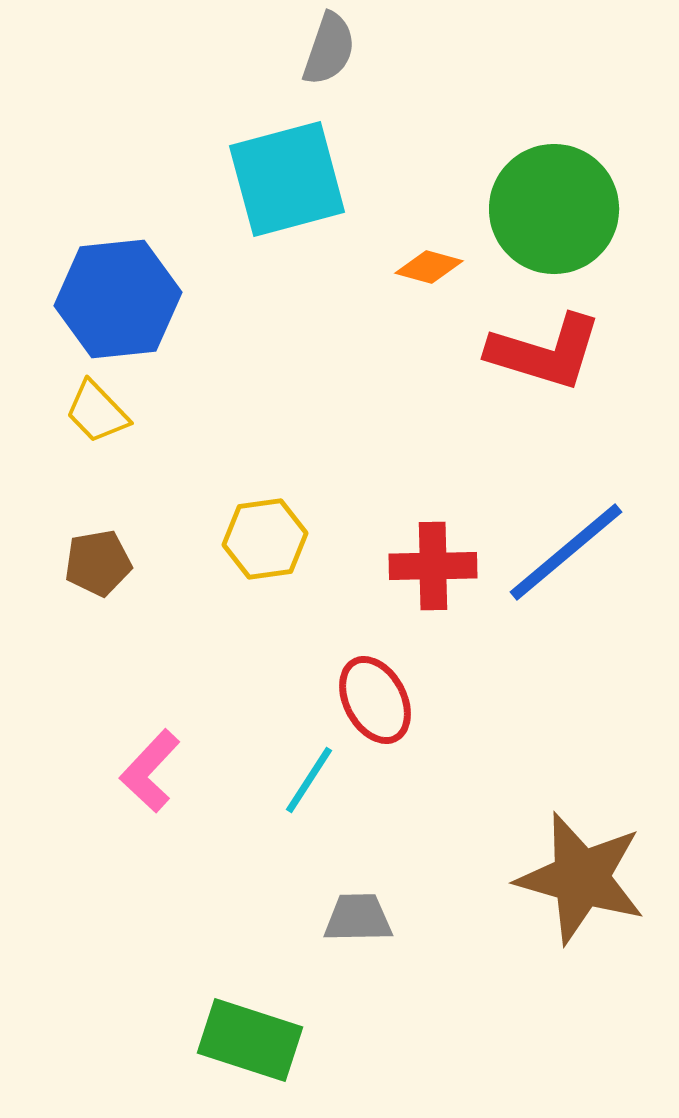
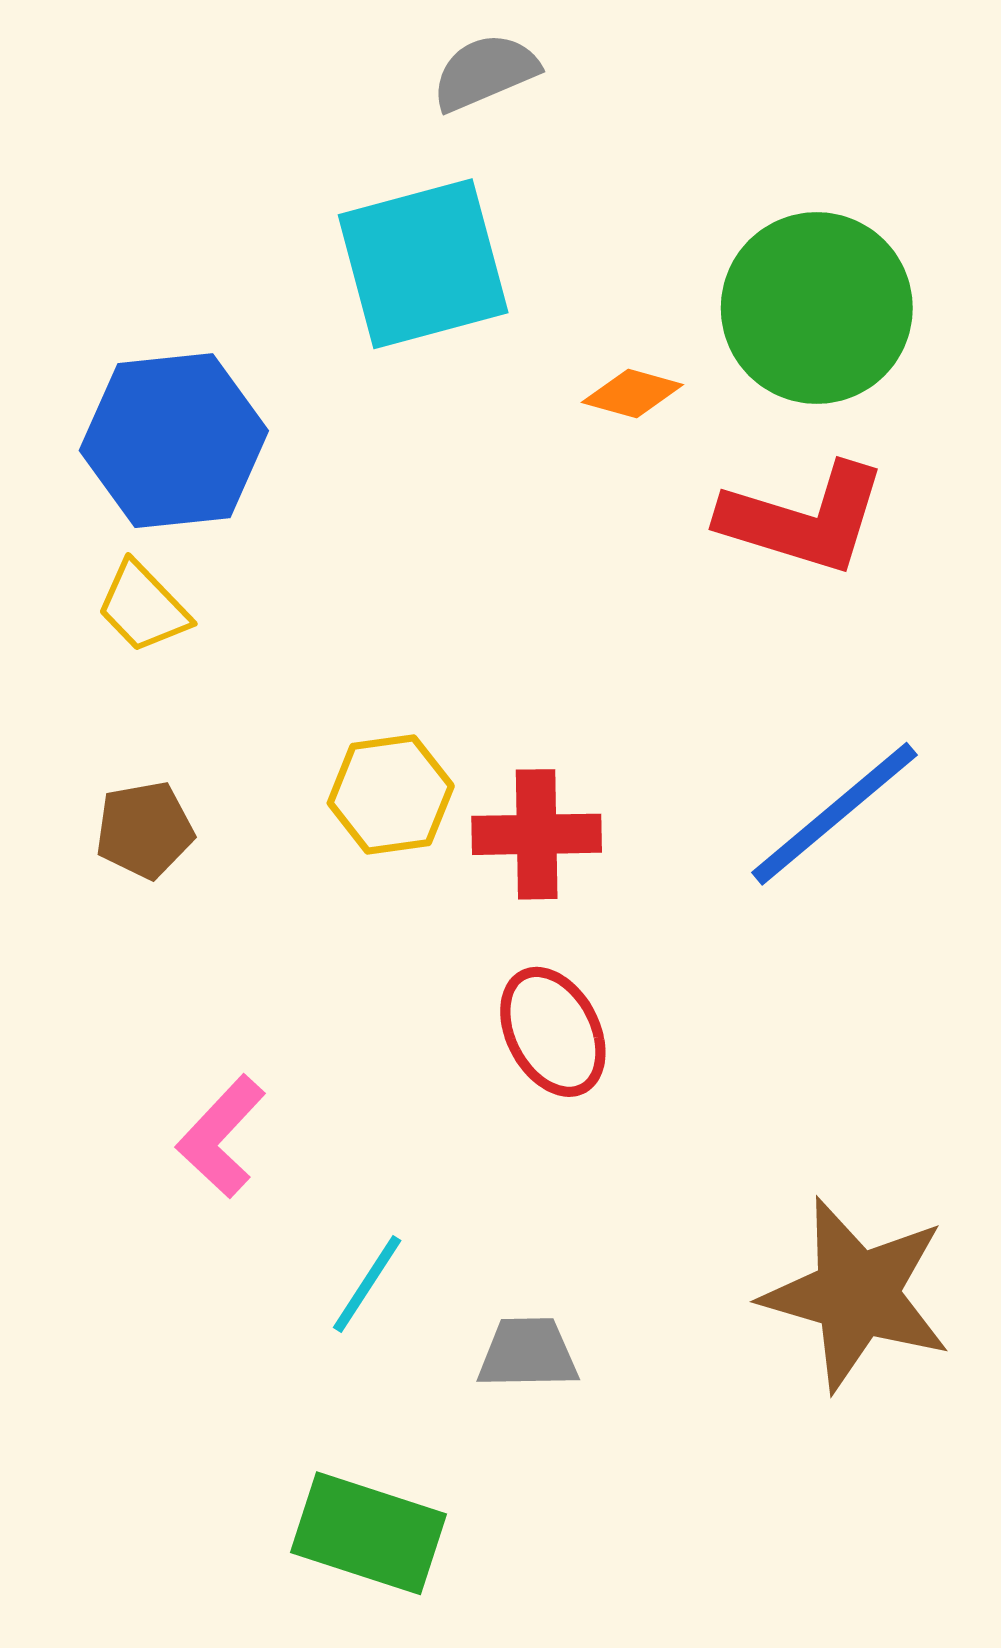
gray semicircle: (329, 49) -> (485, 72), turned -132
red cross: (433, 566) -> (537, 834), moved
cyan line: (309, 780) -> (367, 1284), moved

